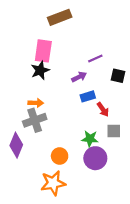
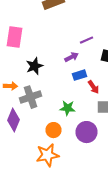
pink rectangle: (43, 51) -> (14, 37), moved
black star: (40, 70) -> (34, 66), moved
orange arrow: (36, 103) -> (10, 86), moved
green star: (90, 139) -> (68, 108), moved

